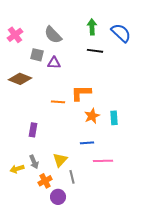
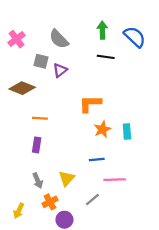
purple triangle: (54, 63) -> (60, 70), turned -40
orange line: (58, 102) -> (40, 118), moved
yellow arrow: (17, 169) -> (19, 211), moved, turned -48
gray line: (72, 177) -> (92, 200), moved, turned 64

